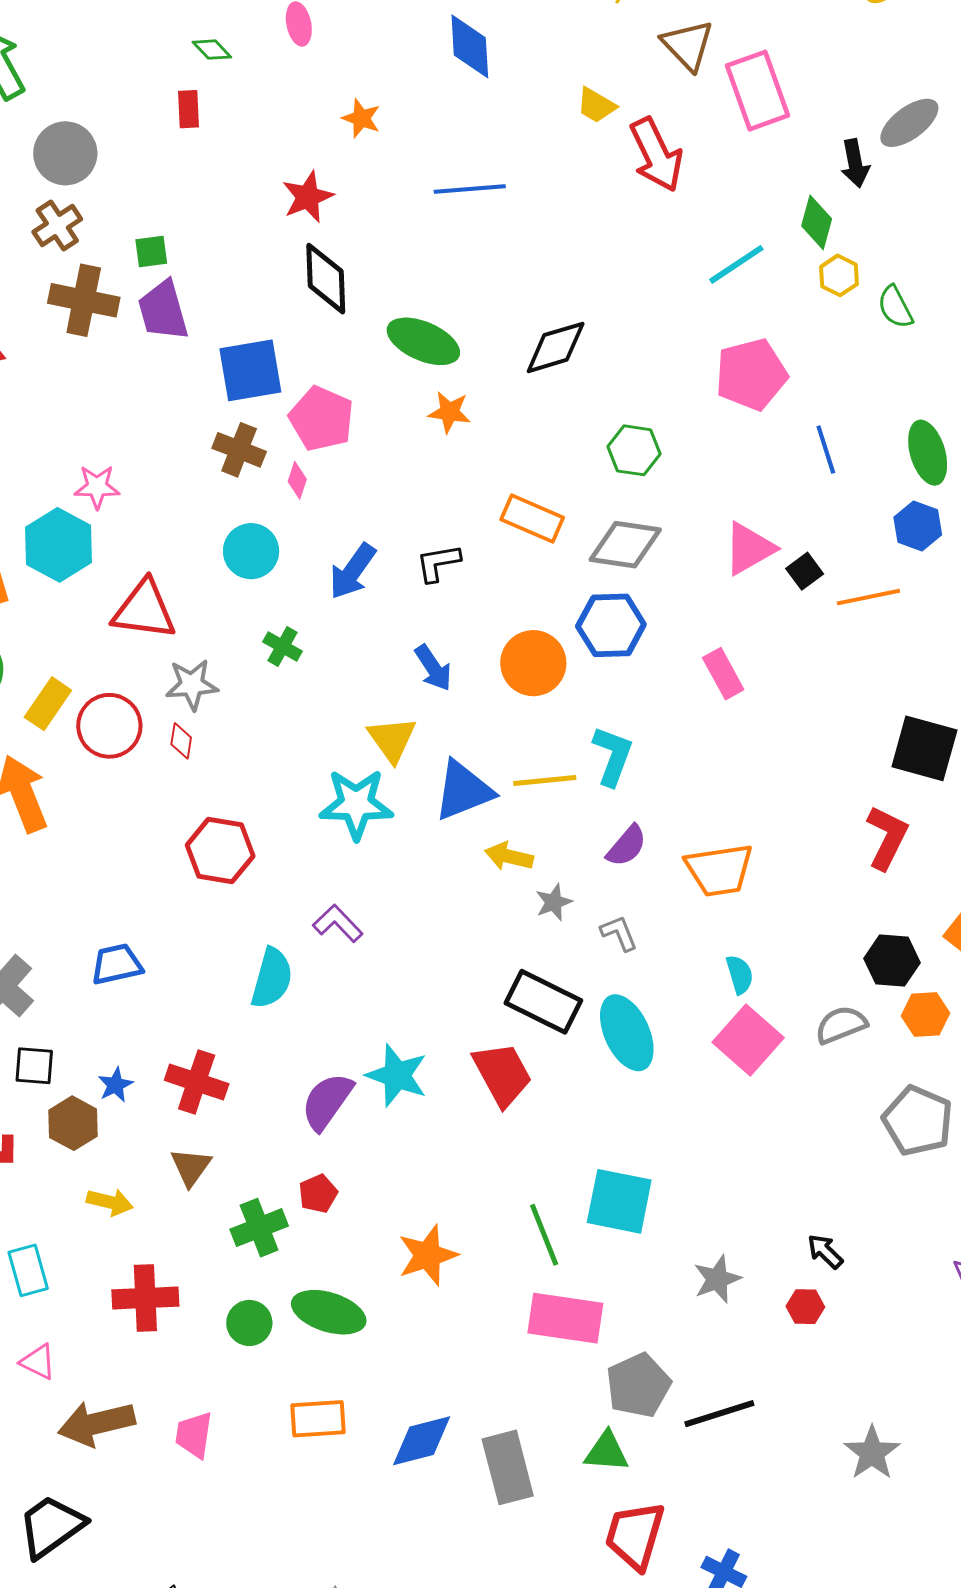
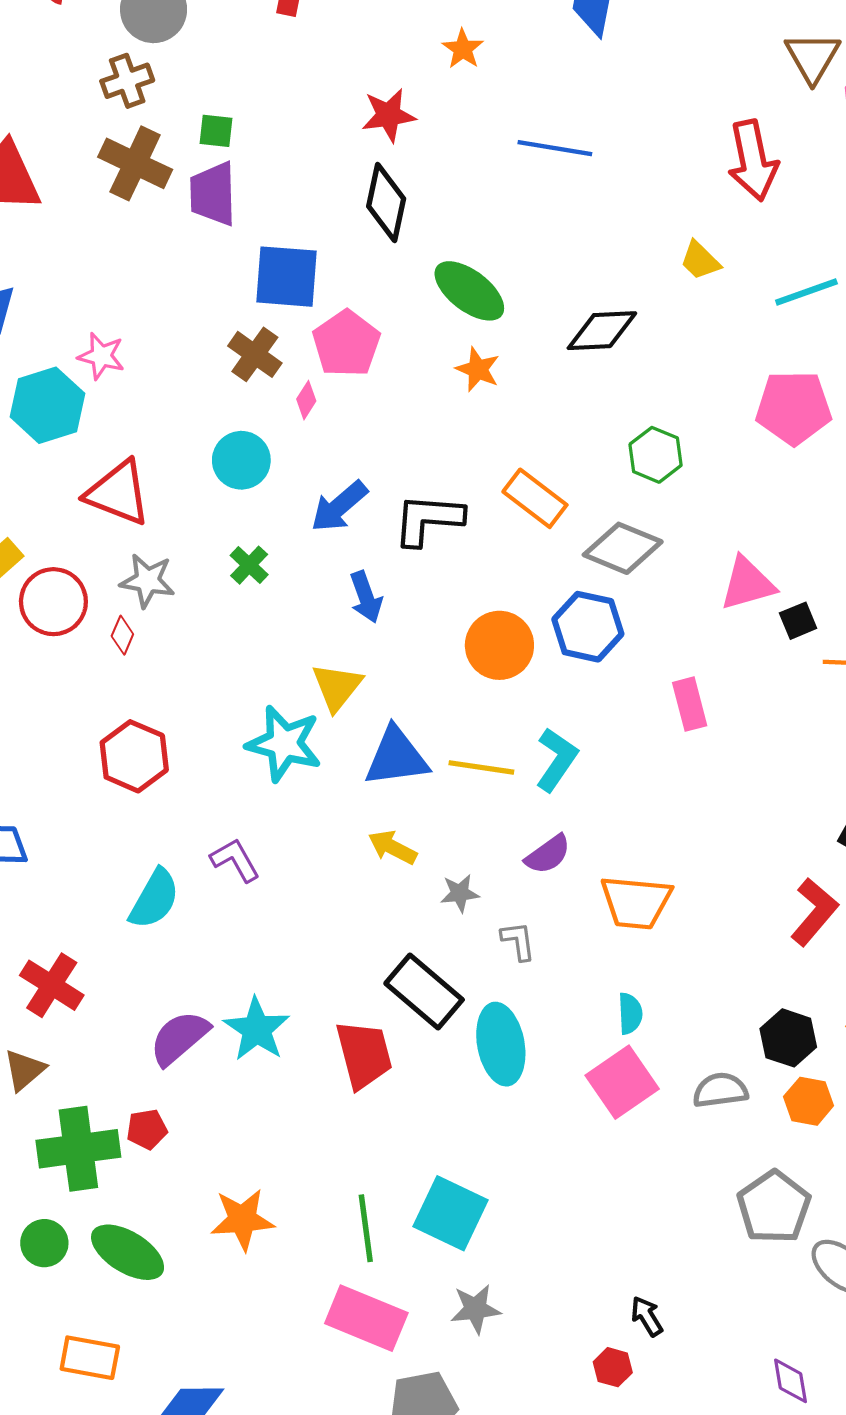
yellow trapezoid: (596, 105) -> (700, 261), moved
black L-shape: (438, 563) -> (428, 520), size x1.5
blue arrow: (433, 668) -> (366, 597), moved
yellow arrow: (509, 856) -> (392, 847), moved
green cross: (259, 1228) -> (78, 1149), size x1.4
gray star: (717, 1279) -> (475, 1309), moved

